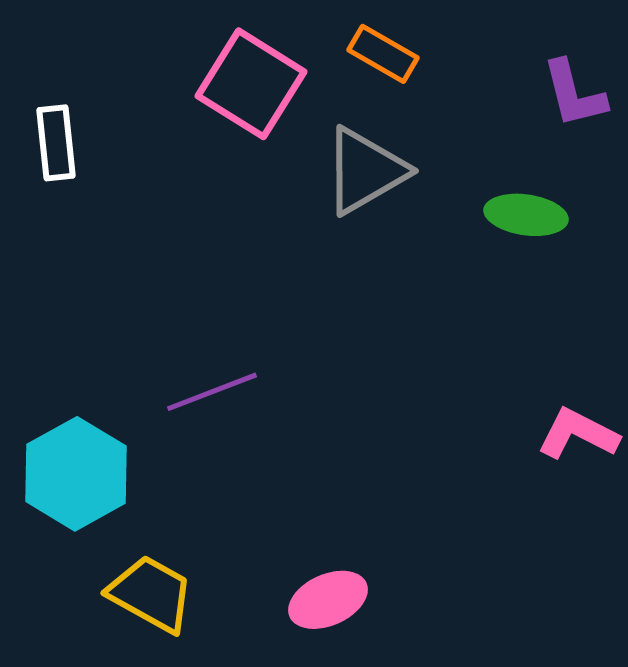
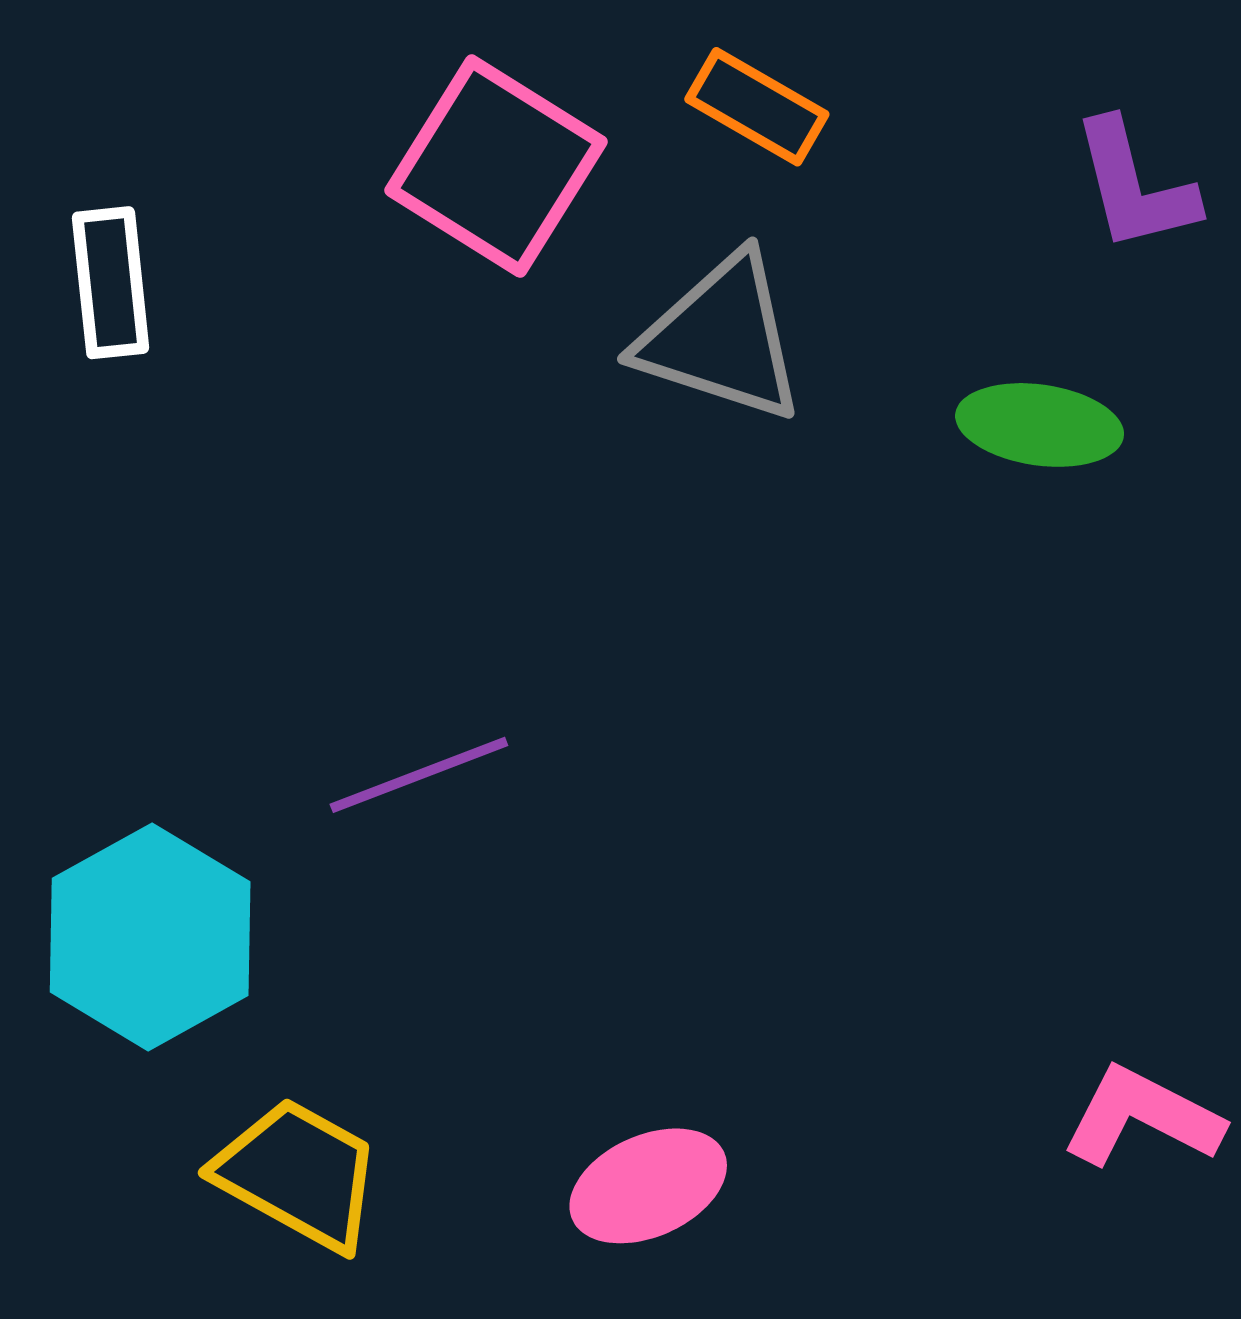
gray triangle: (365, 171) -> (721, 338), turned 48
pink L-shape: (578, 434) -> (1142, 1117), moved

